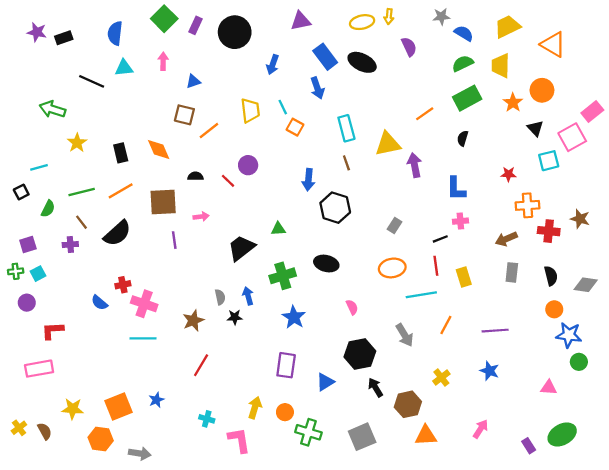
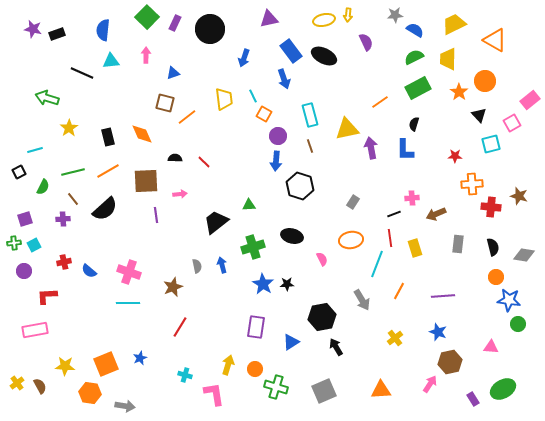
pink square: (572, 137) -> (512, 123), size x0.7
purple circle: (248, 165) -> (278, 136), moved
blue L-shape: (456, 189) -> (405, 150), moved
brown arrow: (506, 239) -> (436, 214), moved
red cross: (123, 285) -> (64, 262), moved
cyan line: (421, 295) -> (377, 264), turned -60
pink semicircle: (352, 307) -> (322, 259), moved
black star: (235, 317) -> (287, 284), moved
brown hexagon: (408, 404) -> (450, 362), moved

